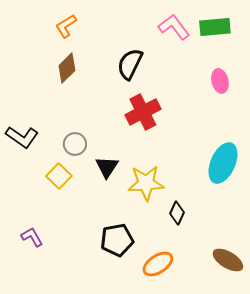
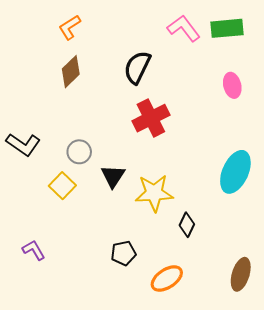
black pentagon: (117, 240) -> (124, 253), size x0.7
brown ellipse: (228, 260) -> (241, 274), turned 76

